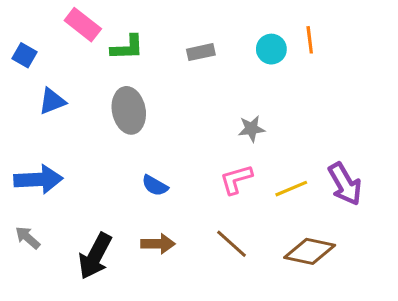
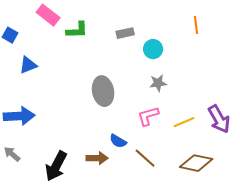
cyan circle: (271, 49) -> (153, 49), moved
gray ellipse: (129, 110) -> (103, 91), moved
blue semicircle: (155, 186) -> (118, 141), moved

